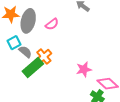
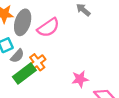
pink semicircle: (52, 24) -> (48, 28), size x1.5
gray semicircle: (25, 52) -> (17, 56), turned 88

